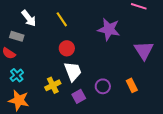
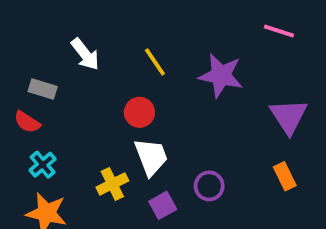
white arrow: (29, 18) -> (85, 54), moved
yellow line: (62, 19) -> (155, 62), moved
orange rectangle: (132, 85) -> (285, 176), moved

